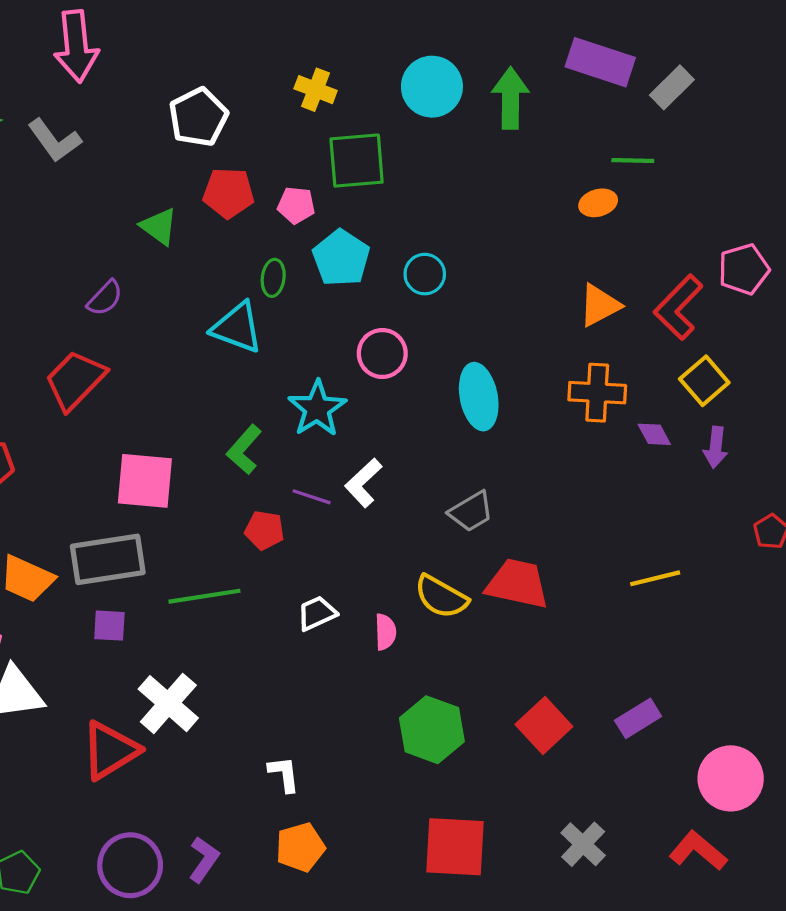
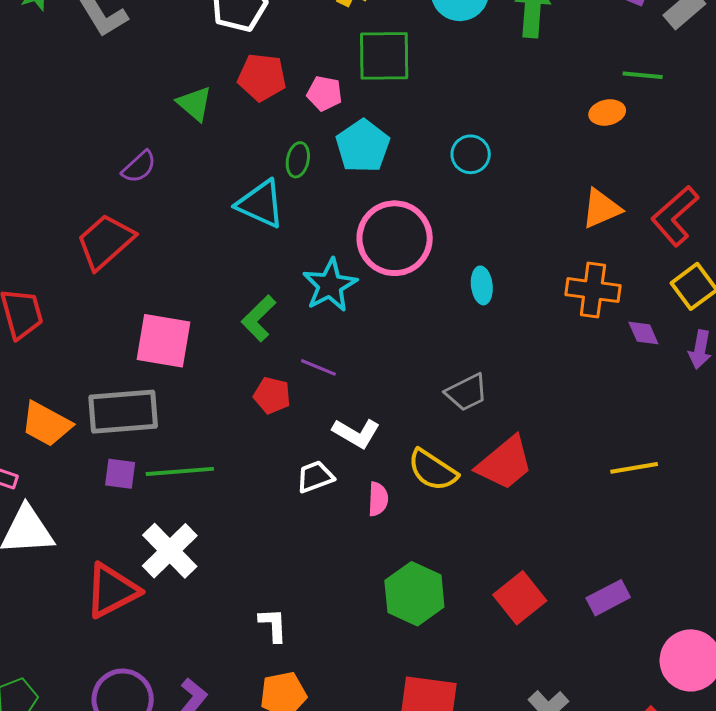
cyan circle: (425, 274) -> (471, 154), moved
pink circle: (382, 353) -> (395, 238), size x1.6
cyan ellipse: (479, 397) -> (482, 285), size x0.6
white L-shape: (363, 483) -> (356, 433), moved, turned -111
red trapezoid: (517, 584) -> (505, 463), turned 124
green line: (204, 596) -> (180, 471), moved

